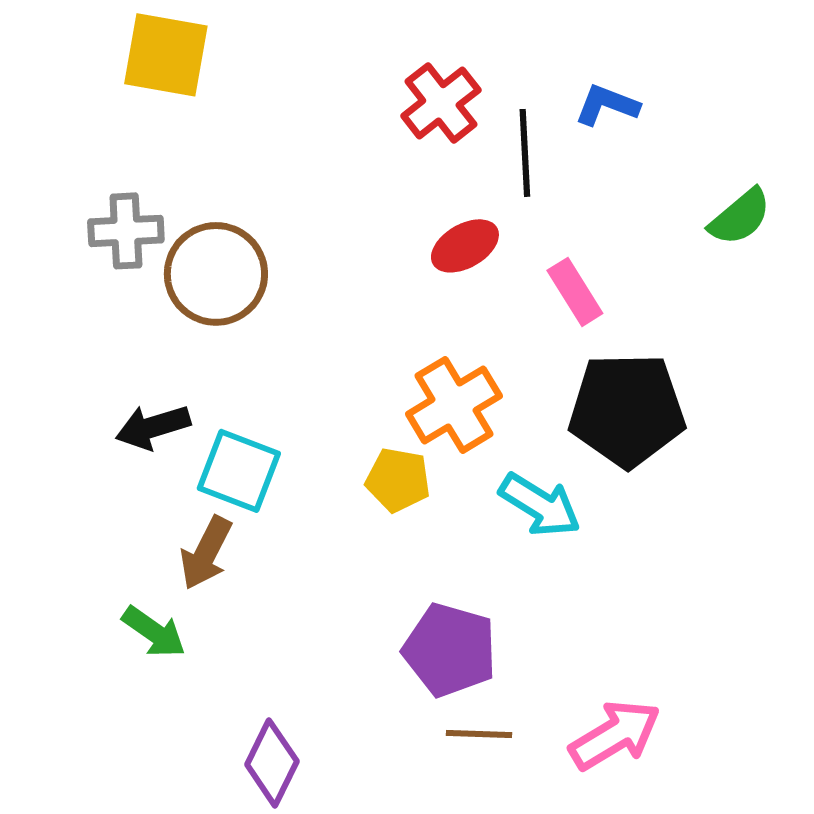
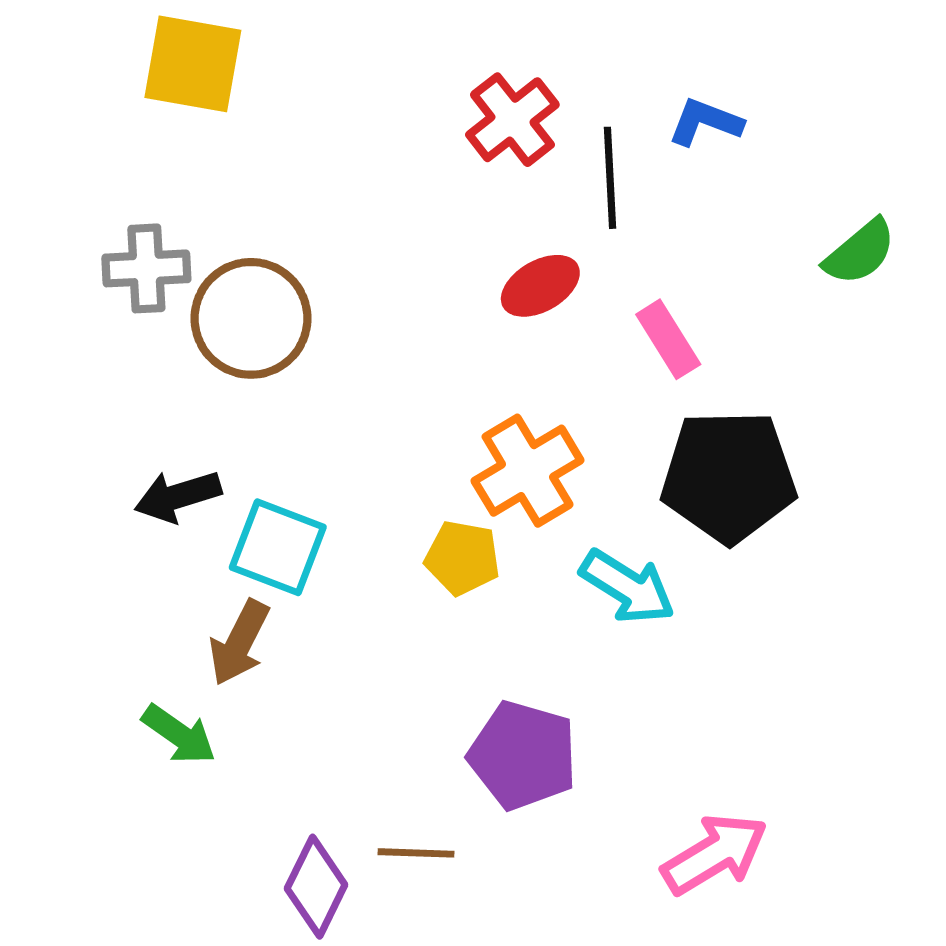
brown line: (479, 734) -> (416, 853), moved

